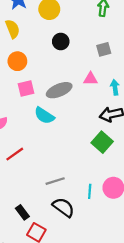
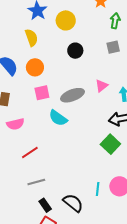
gray square: (104, 49) -> (113, 47), moved
pink triangle: (91, 79) -> (102, 86), turned -40
gray line: (55, 181) -> (36, 182), moved
black rectangle: (22, 212) -> (45, 205), moved

